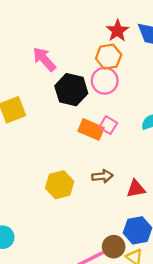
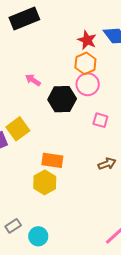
pink arrow: (44, 59) -> (33, 80), size x0.7
orange rectangle: (91, 129) -> (52, 160), moved
yellow hexagon: (60, 185) -> (45, 182), moved

